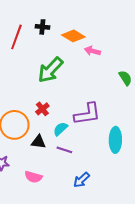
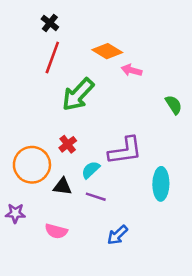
black cross: (42, 27) -> (50, 23), moved, turned 32
red line: (16, 37) -> (52, 57), moved

